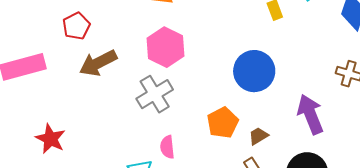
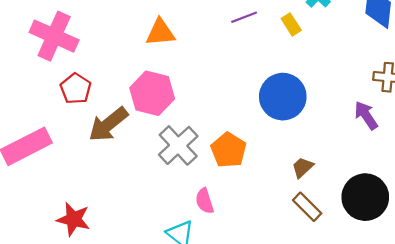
pink hexagon: (165, 47) -> (152, 93), moved
purple arrow: (310, 114) -> (366, 115), moved, size x0.7
orange pentagon: (223, 123) -> (228, 150), moved

